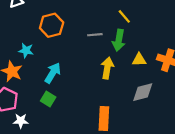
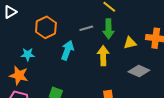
cyan arrow: (53, 73) -> (67, 50), moved
gray diamond: (143, 92) -> (139, 71), turned 50

